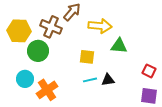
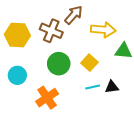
green circle: (38, 51) -> (59, 64), moved
yellow square: (87, 57) -> (89, 63), turned 35
cyan circle: (25, 79) -> (17, 75), moved

